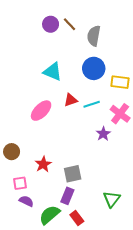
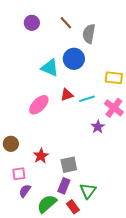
purple circle: (51, 24) -> (32, 23), moved
blue circle: (94, 68) -> (74, 59), moved
green triangle: (112, 199) -> (88, 191), moved
purple semicircle: (26, 201) -> (25, 191), turned -80

